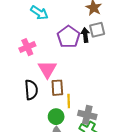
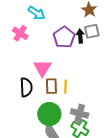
pink cross: (27, 47) -> (20, 33), moved, turned -35
yellow line: (69, 101) -> (65, 87), moved
green circle: (56, 117) -> (49, 114), size x1.5

